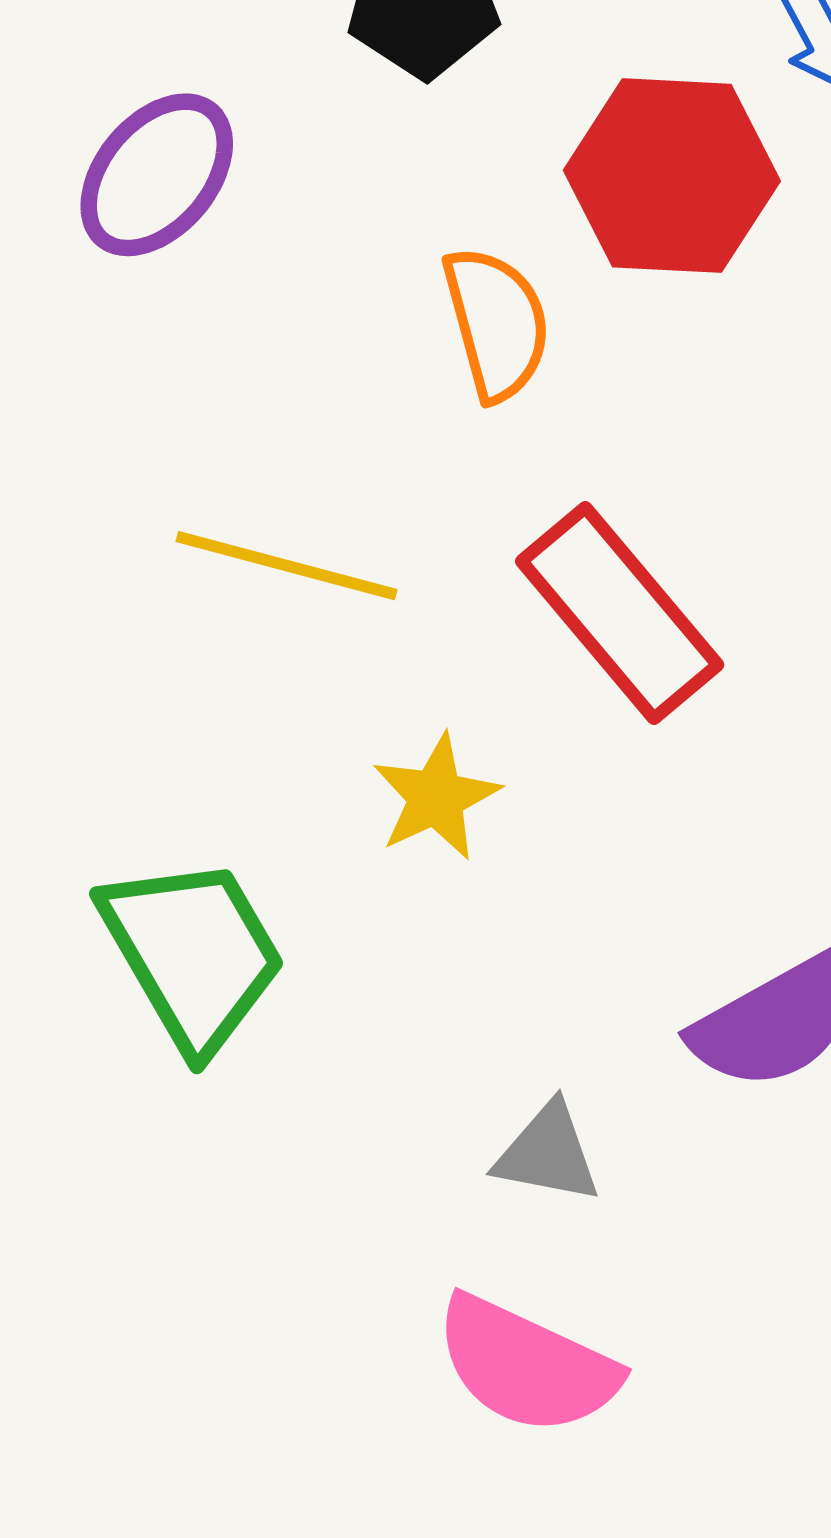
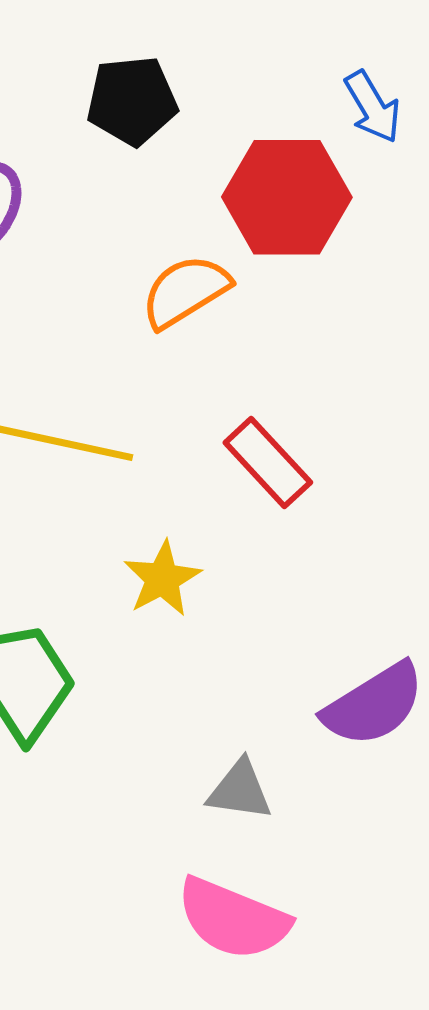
orange semicircle: (497, 323) -> (185, 291), turned -104
red rectangle: (620, 613) -> (268, 462), size x0.7

